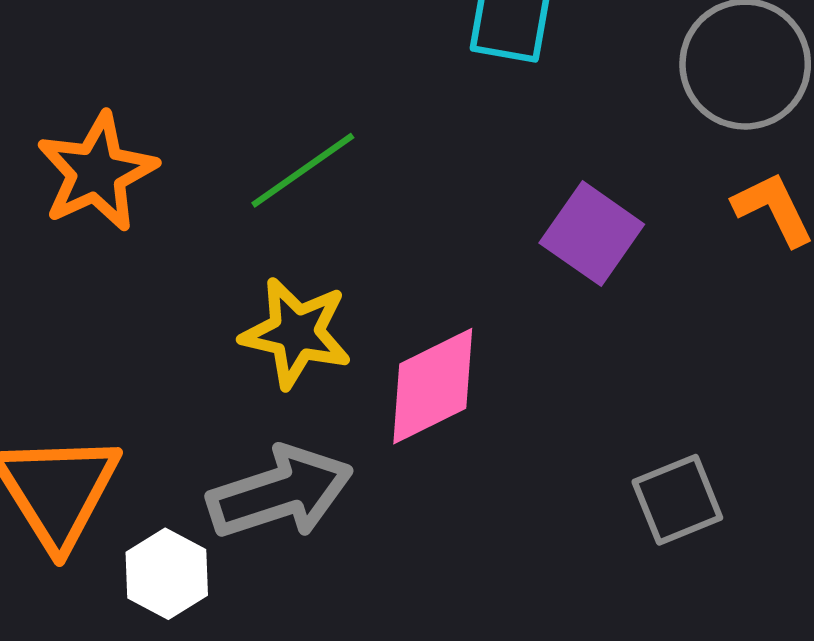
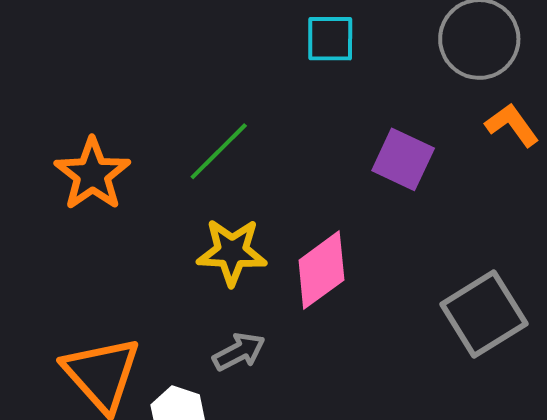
gray arrow: (280, 493) -> (239, 352), size x0.6
gray square: (677, 500) -> (484, 314), size x1.5

